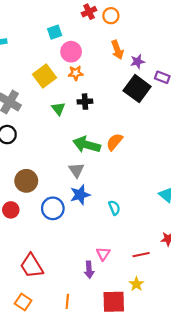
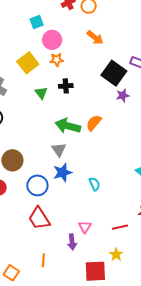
orange arrow: (117, 50) -> (95, 37), turned -30
purple star: (138, 62) -> (123, 95), moved
red trapezoid: (32, 266) -> (39, 218), moved
orange line: (67, 301) -> (43, 260), moved

